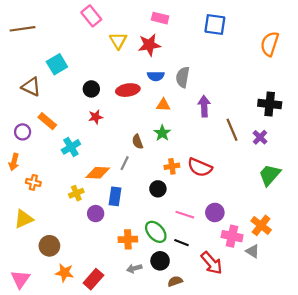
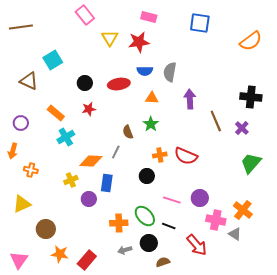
orange semicircle: (270, 44) -> (251, 41), turned -145
orange rectangle: (47, 121) -> (56, 113), moved

